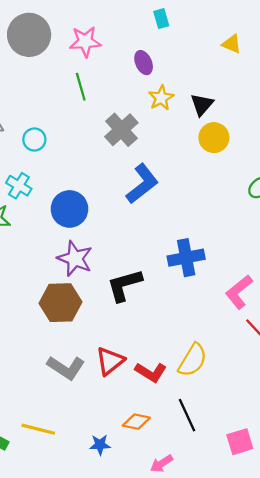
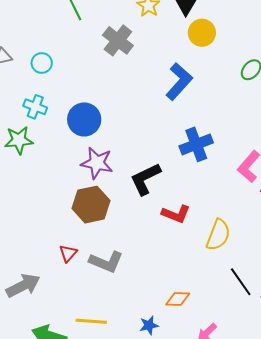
blue L-shape: (142, 184) -> (179, 81), moved
red triangle: (110, 361) -> (68, 253), moved, size x0.7
red L-shape: (151, 372) -> (176, 214), moved
black line: (187, 415) -> (241, 282), moved

